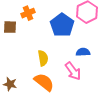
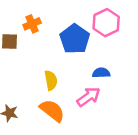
pink arrow: (73, 71) -> (89, 97), turned -90

